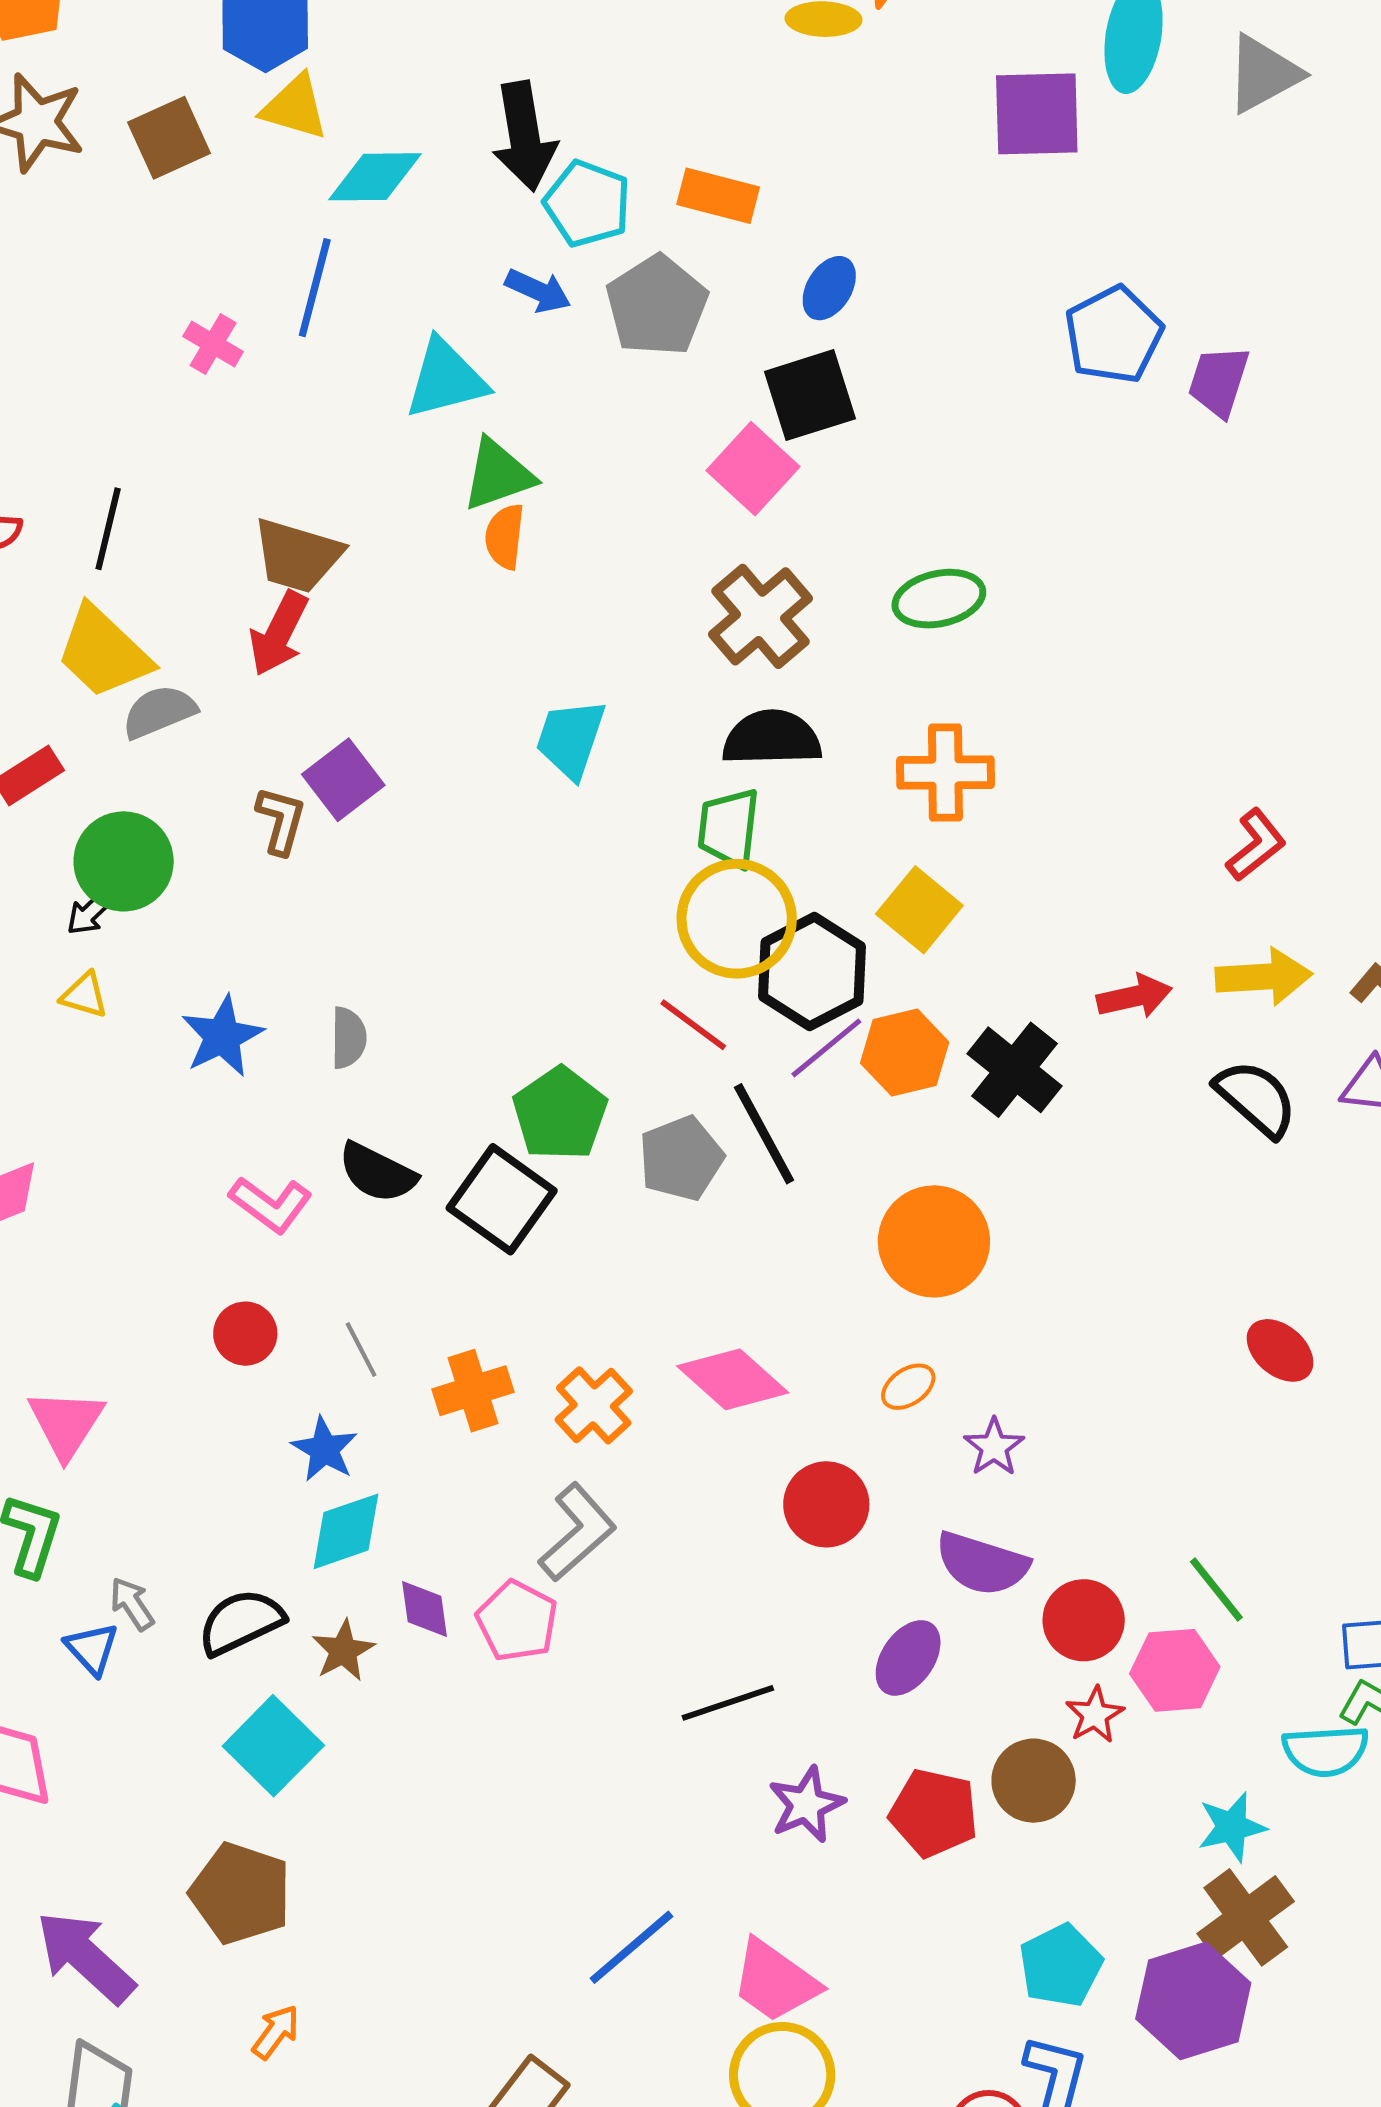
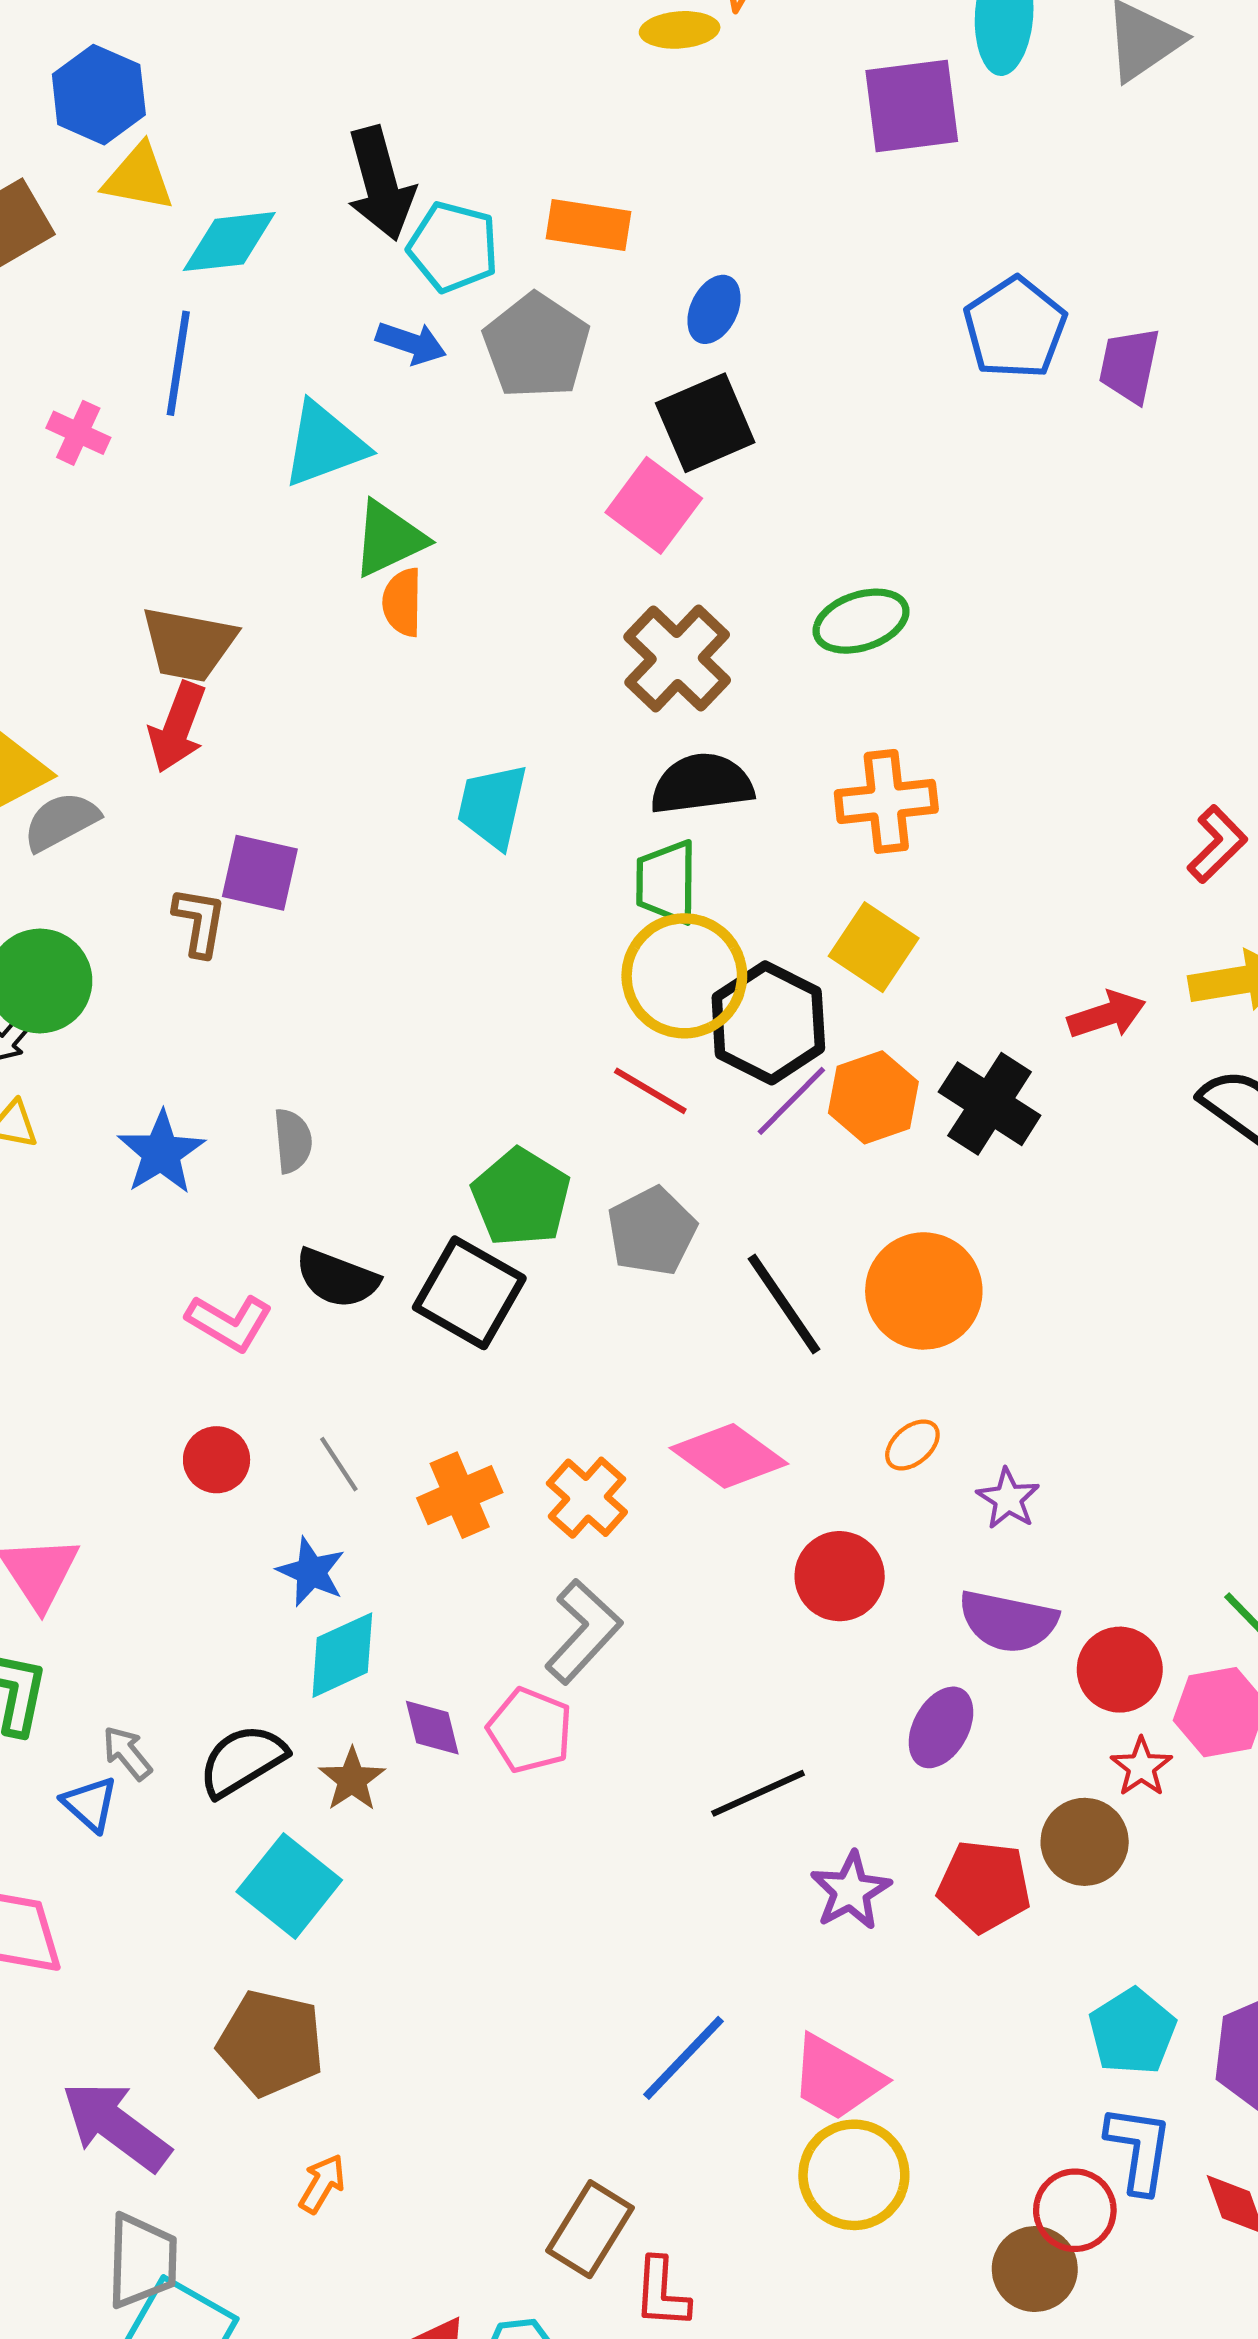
purple square: (343, 780) -> (260, 873), turned -34
black line: (764, 1134) -> (784, 1304), moved

